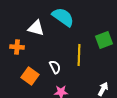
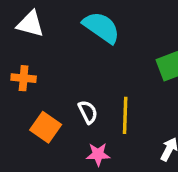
white triangle: (36, 28) -> (30, 24), moved
yellow line: (79, 55) -> (125, 115), moved

